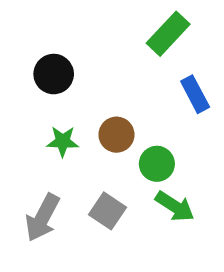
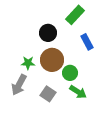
black circle: (54, 74) -> (48, 33), moved
brown circle: (116, 135) -> (52, 60), size x1.5
gray arrow: (42, 218) -> (19, 85), moved

